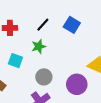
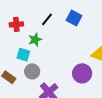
green star: (39, 46) -> (35, 40), moved
gray circle: (44, 77) -> (32, 71), moved

